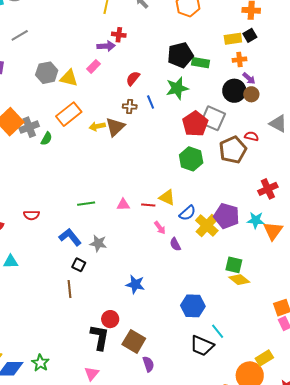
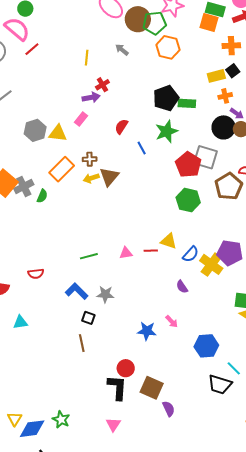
red cross: (119, 35) -> (102, 85), turned -32
brown cross: (130, 106) -> (90, 159), moved
pink arrow: (160, 228) -> (172, 321), moved

